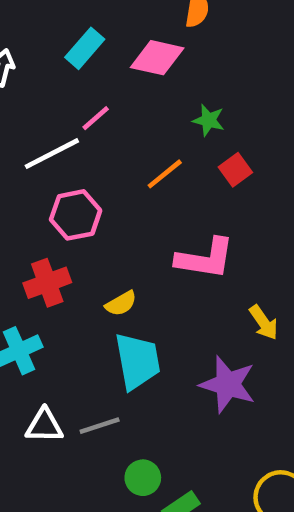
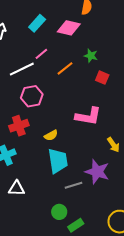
red square: (235, 170) -> (102, 78), turned -32
orange line: (165, 174) -> (65, 68), moved
gray line: (100, 426) -> (73, 185), moved

